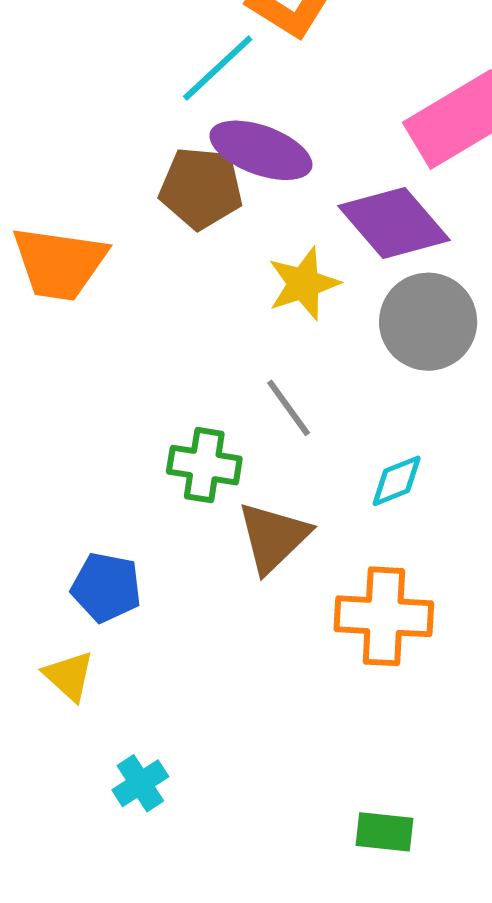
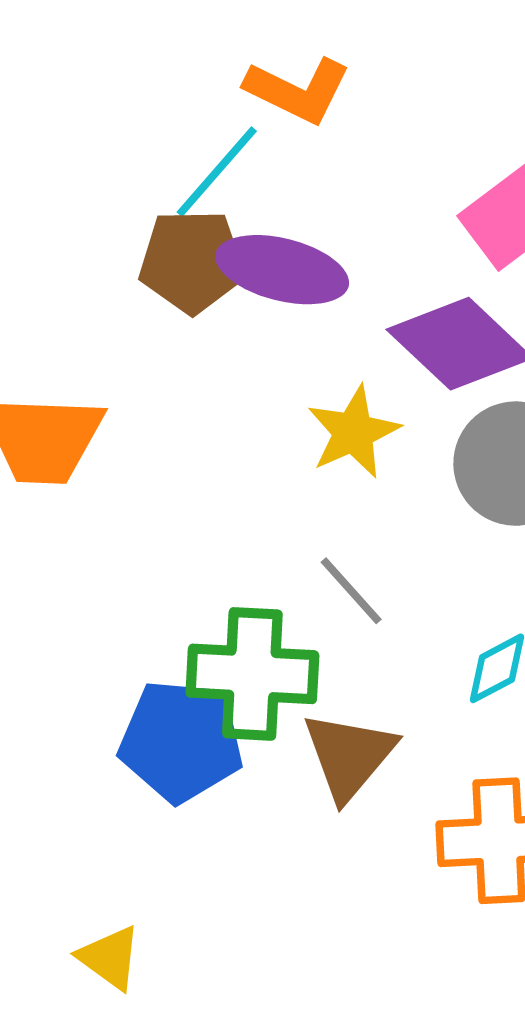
brown pentagon: (201, 188) -> (192, 261), moved
green cross: (204, 465) -> (252, 674), size x1.4
blue pentagon: (106, 587) -> (181, 741), moved, size x1.4

